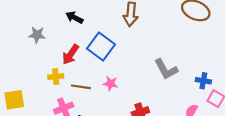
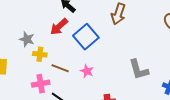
gray star: (37, 35) -> (27, 39), moved
red arrow: (71, 54) -> (59, 27), moved

